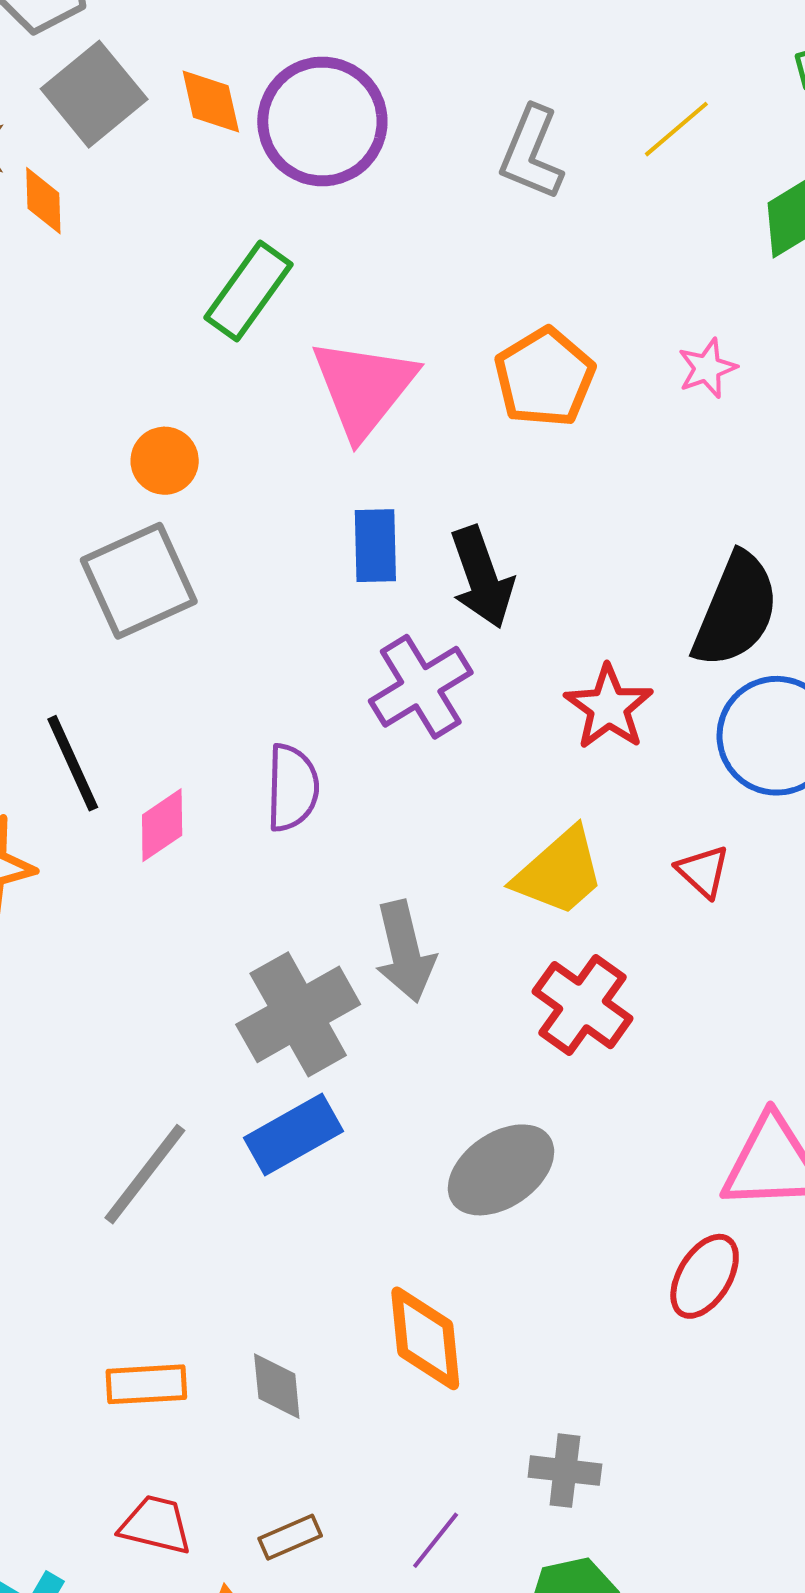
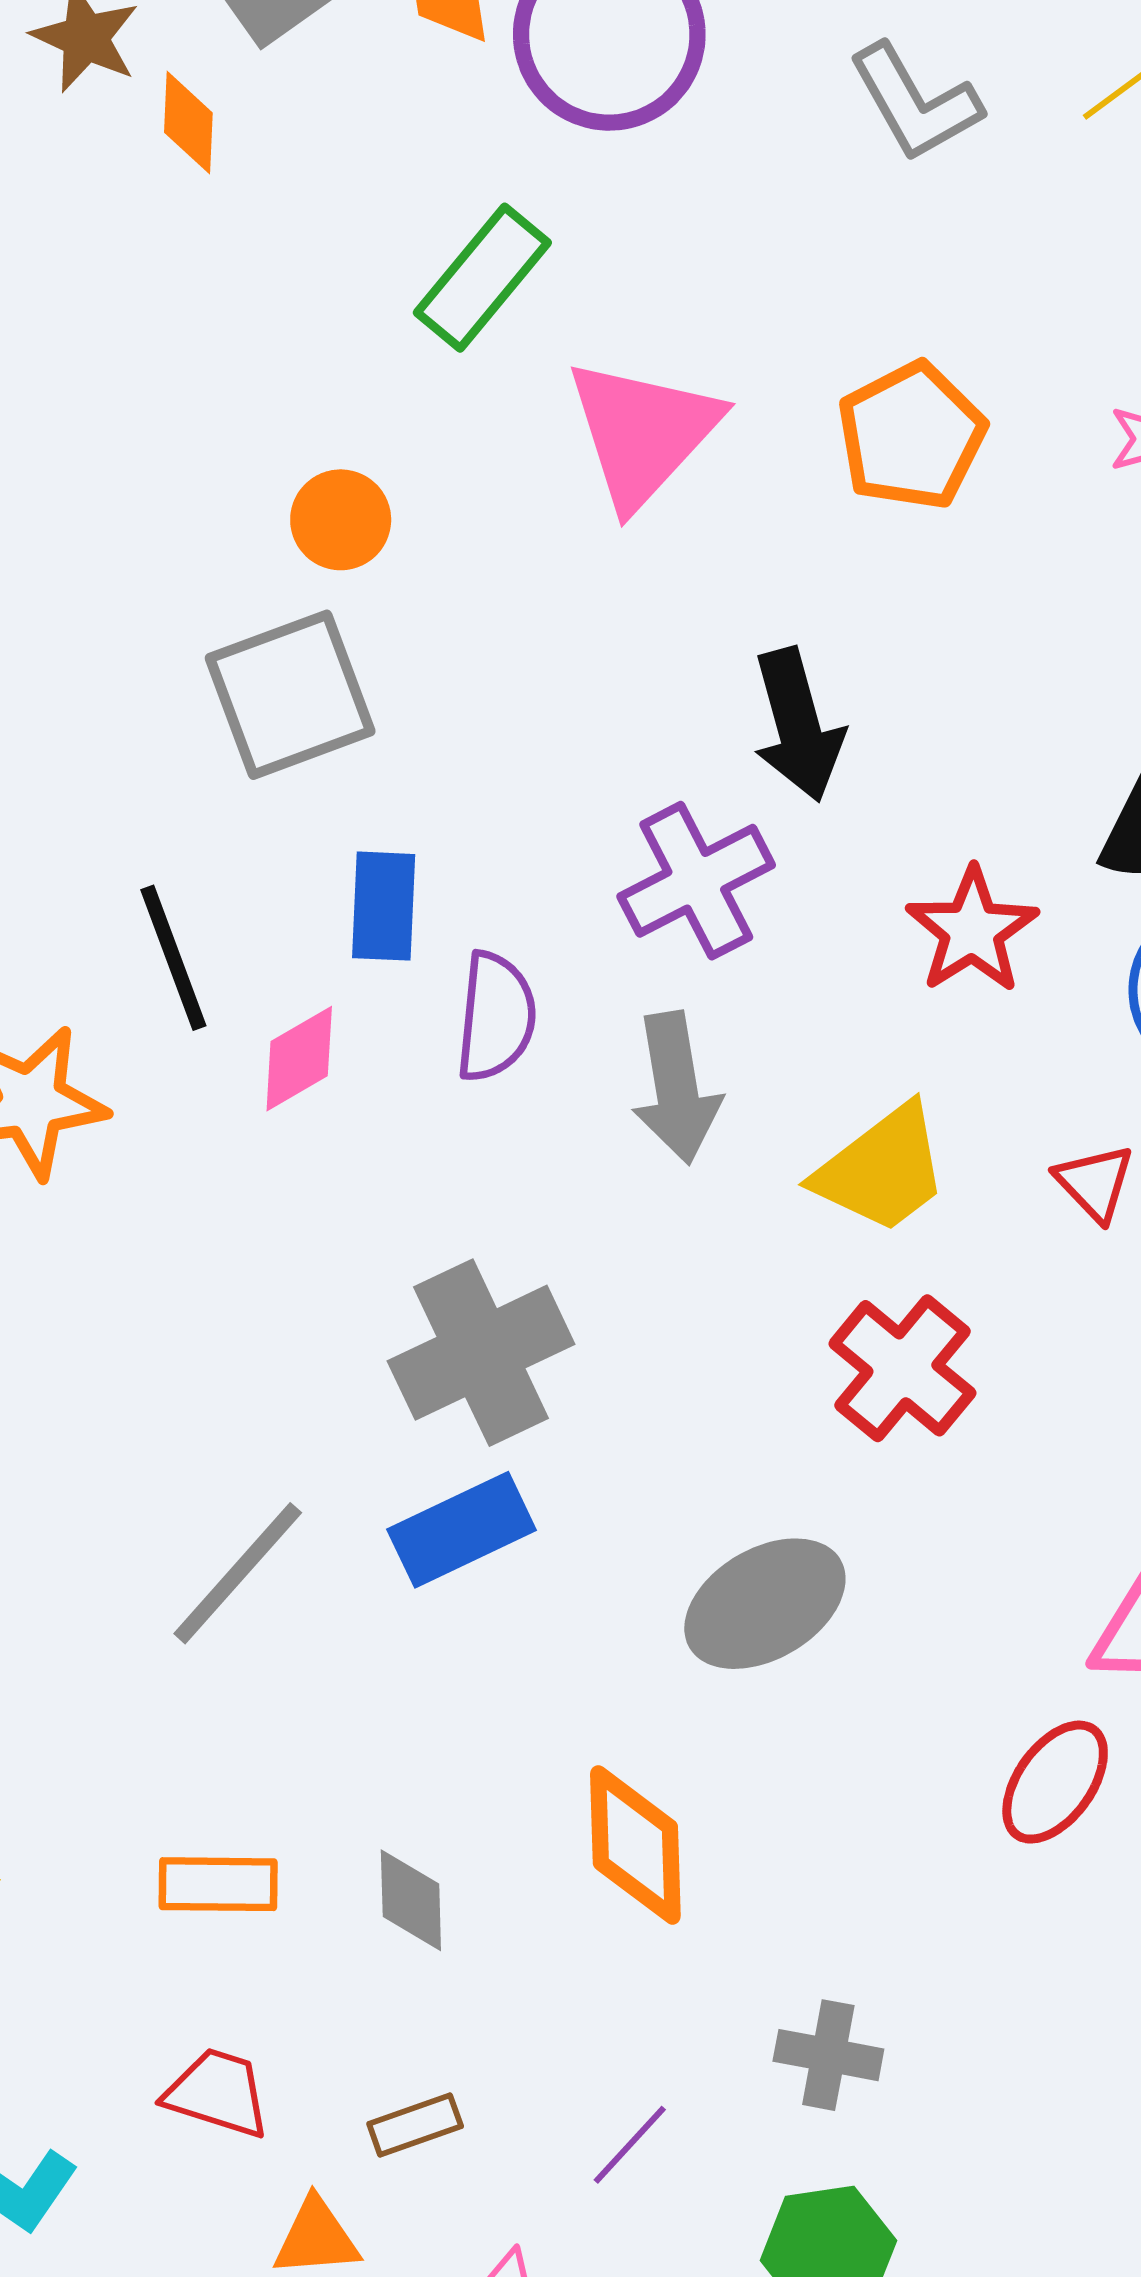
gray L-shape: (531, 153) -> (915, 103), turned -56
blue rectangle: (375, 546) -> (384, 906), moved
gray arrow: (405, 951) -> (676, 1088), moved

